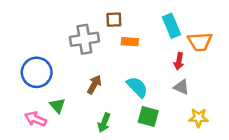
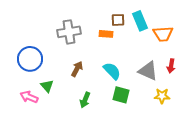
brown square: (114, 20) -> (118, 20), moved
red arrow: (179, 61) -> (171, 66), moved
gray triangle: (181, 87) -> (148, 71), size x1.5

